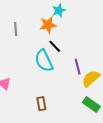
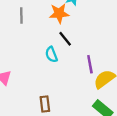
cyan semicircle: (44, 61) -> (51, 54), size x0.6

